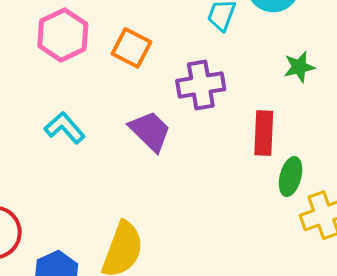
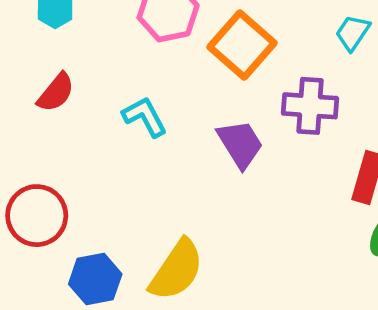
orange square: (131, 48) -> (242, 45), size x1.4

